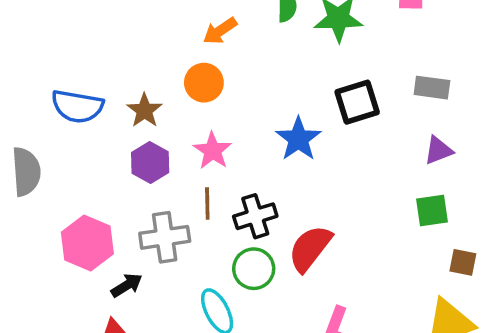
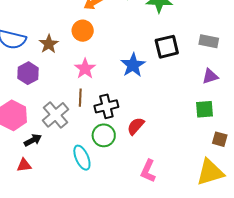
purple hexagon: (150, 162) -> (28, 73), moved
gray cross: (165, 237) -> (56, 115), turned -36
red semicircle: (310, 248) -> (136, 126), size x0.7

